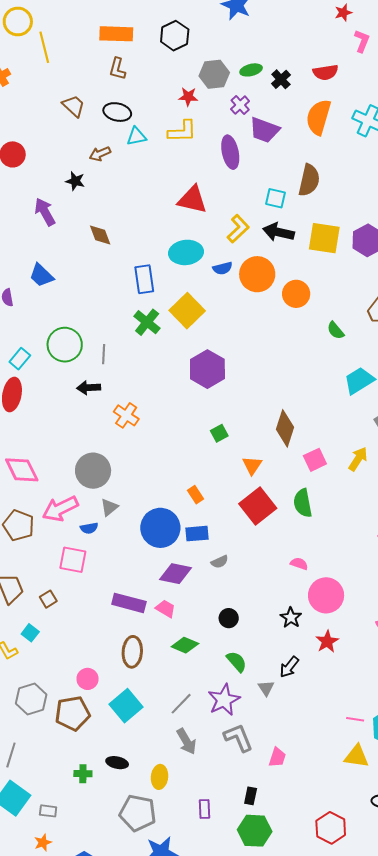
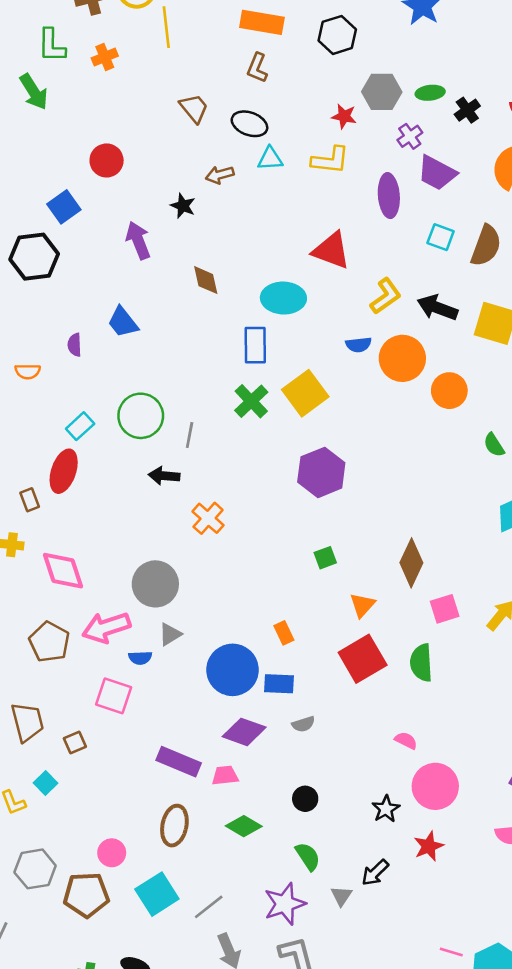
cyan square: (276, 198) -> (441, 237), moved
cyan ellipse: (186, 252) -> (283, 298), moved
pink trapezoid: (166, 609) -> (225, 776), turned -45
gray line: (181, 704) -> (209, 907), moved

